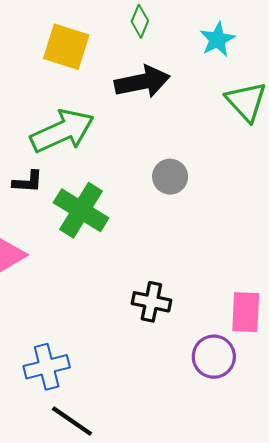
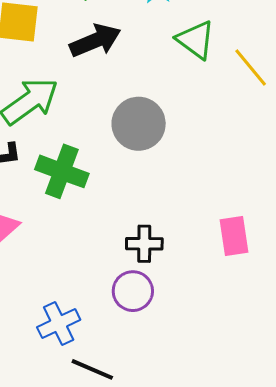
gray circle: (170, 177) -> (139, 124), size x1.6
purple circle: (214, 357) -> (133, 291), moved

